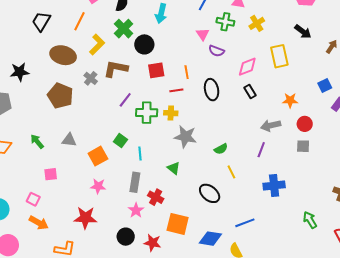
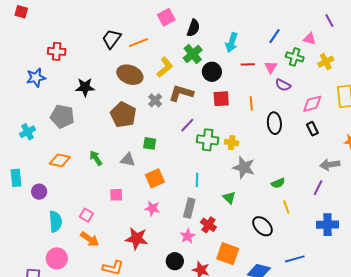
orange line: (80, 21) -> (139, 43), moved, turned 36
red line: (176, 90) -> (248, 64), moved
green square: (120, 141) -> (150, 143), moved, turned -32
pink square: (51, 174) -> (116, 195), moved

